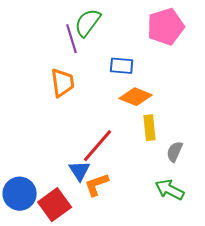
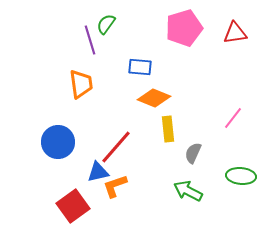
green semicircle: (88, 23) -> (106, 24), size x0.7
blue triangle: (80, 171) -> (98, 172), turned 50
blue circle: (20, 194) -> (58, 142), moved

